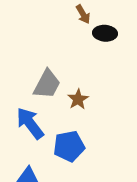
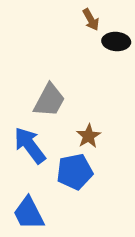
brown star: (78, 99) -> (89, 136), moved

